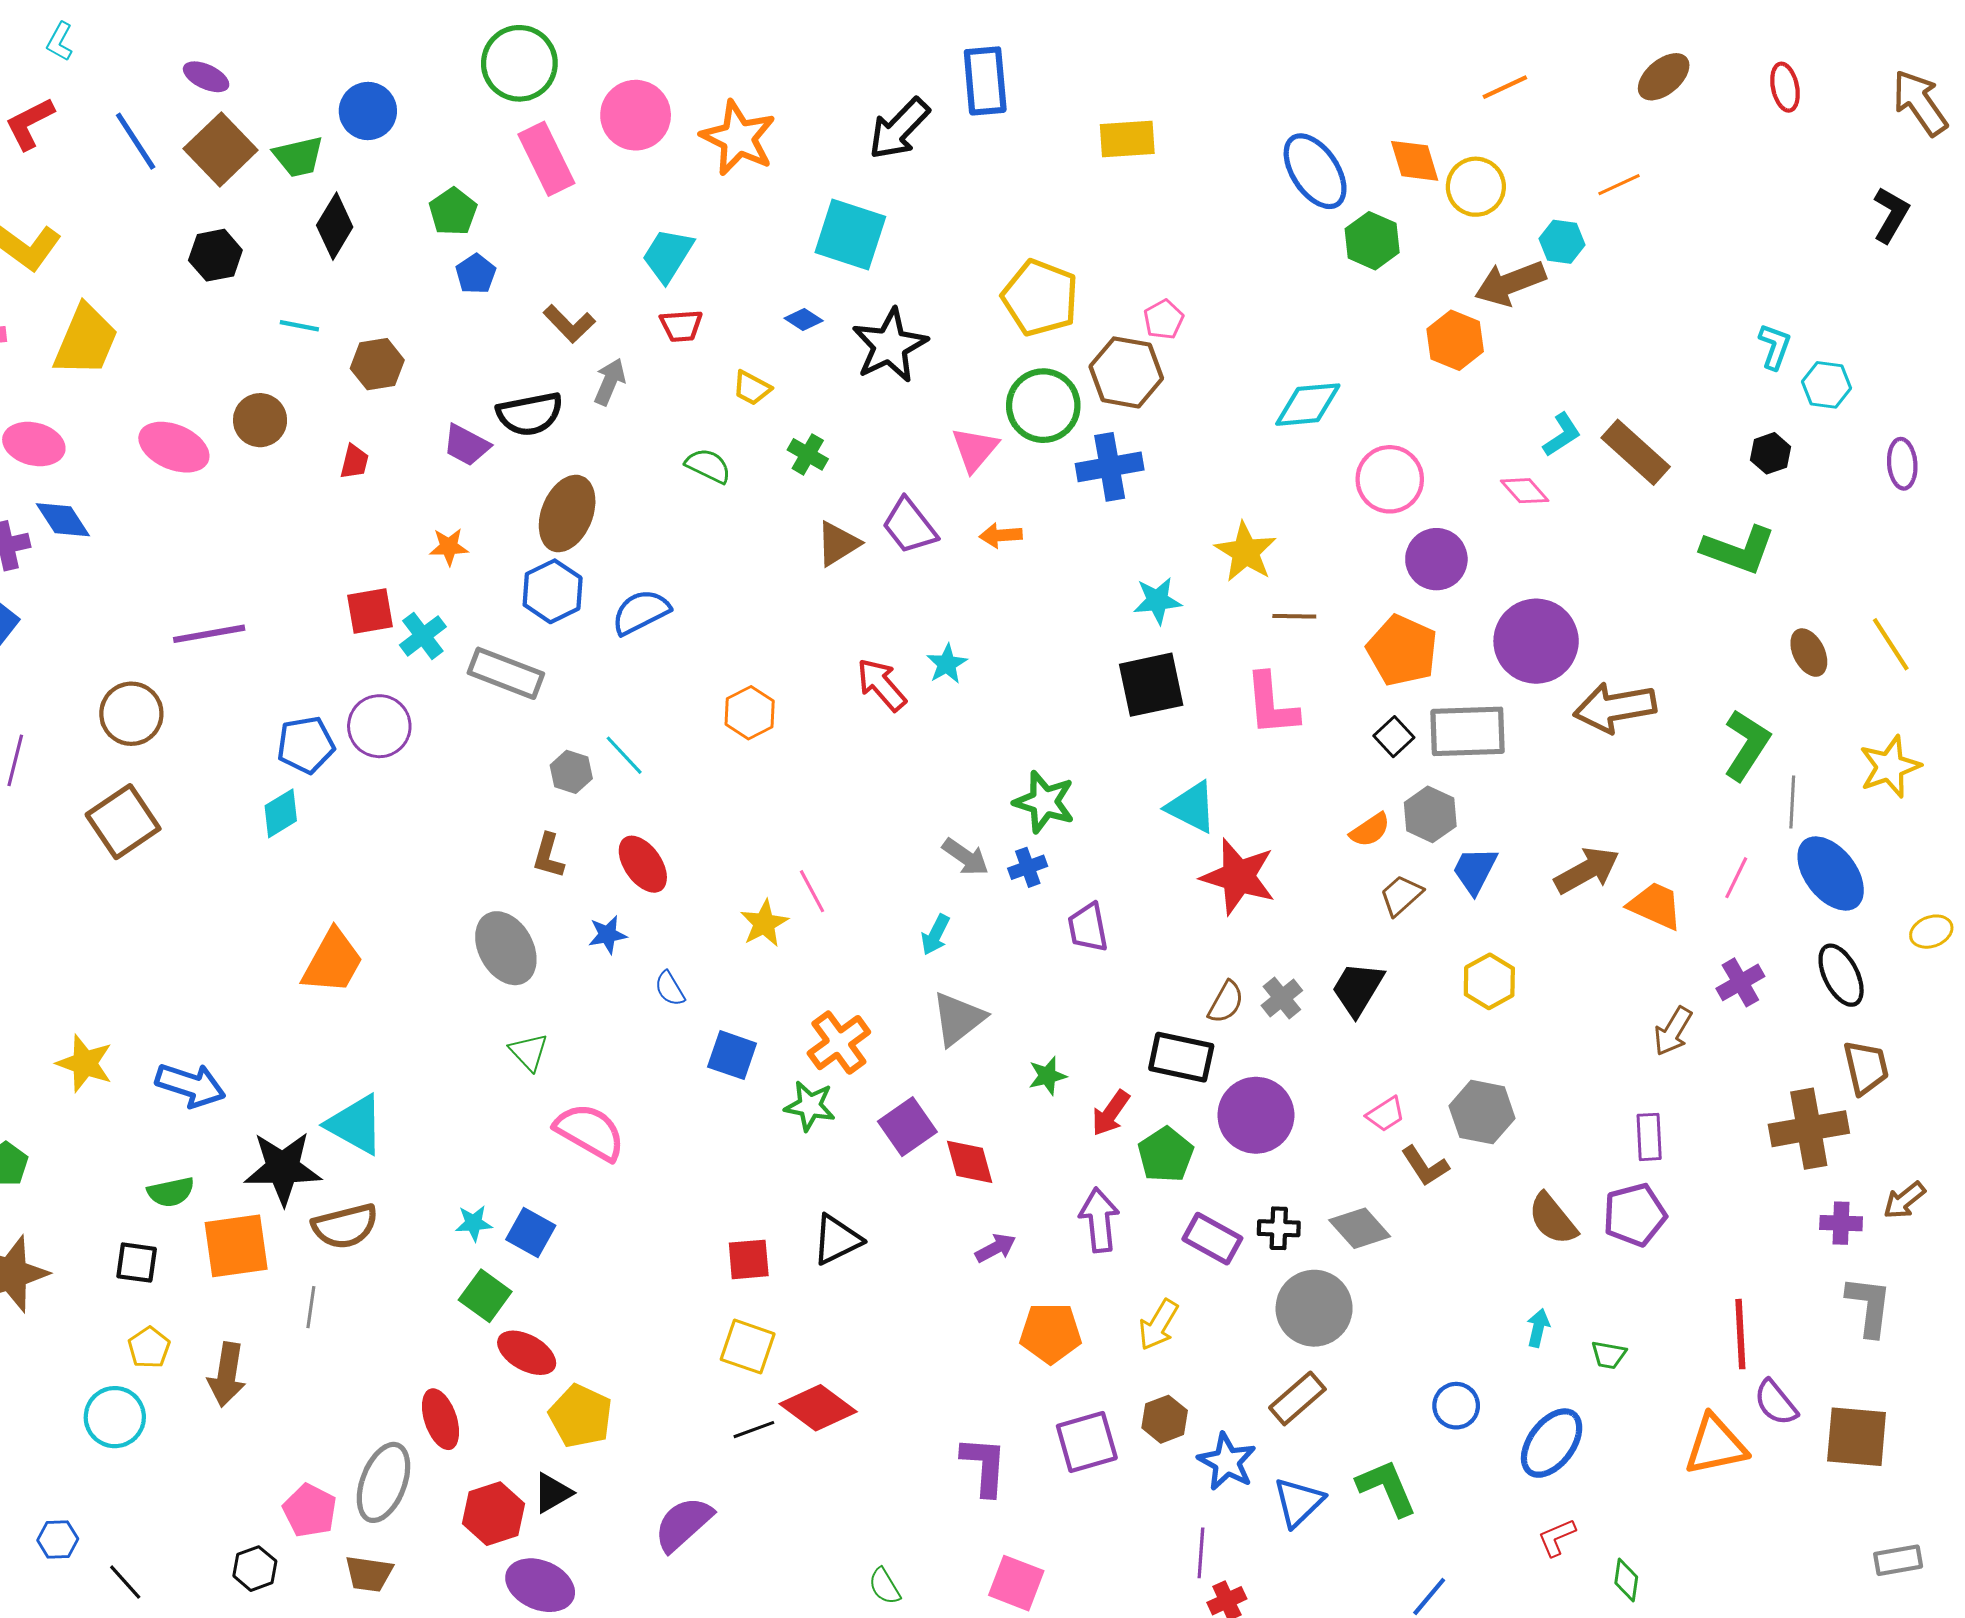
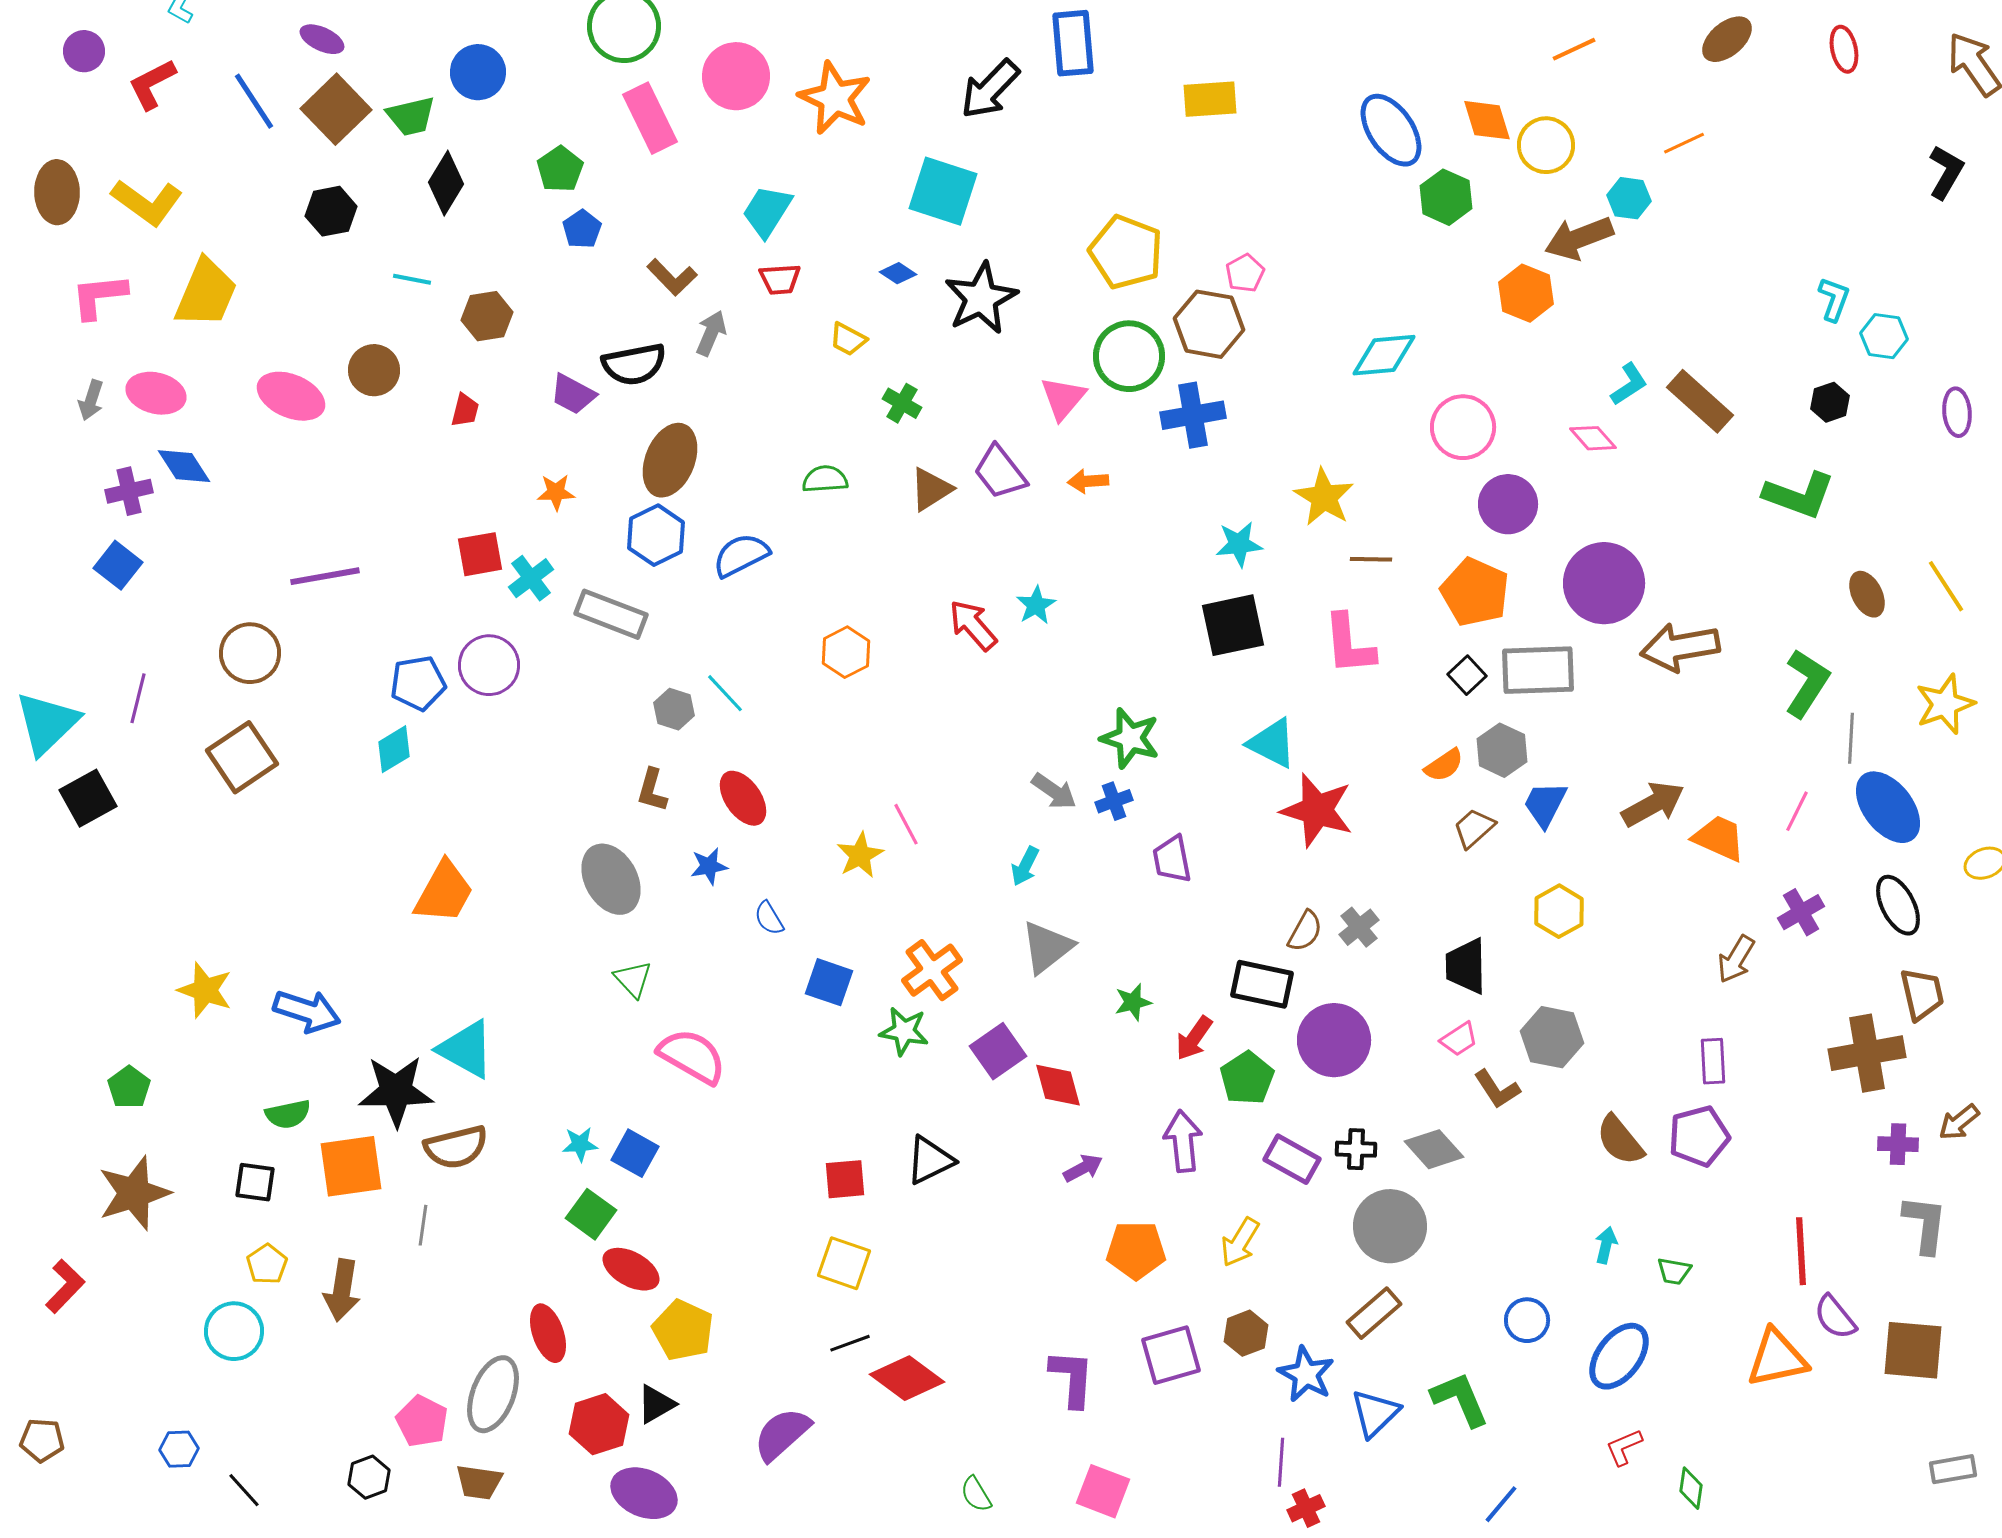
green semicircle: (708, 466) -> (825, 479), moved, turned -30
black trapezoid: (1358, 989) -> (1466, 966), moved, turned -32
red diamond: (818, 1408) -> (907, 1378), moved

